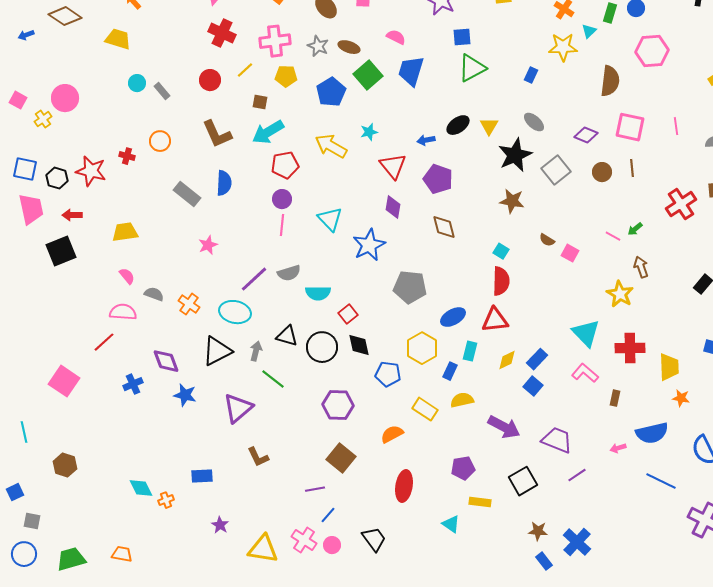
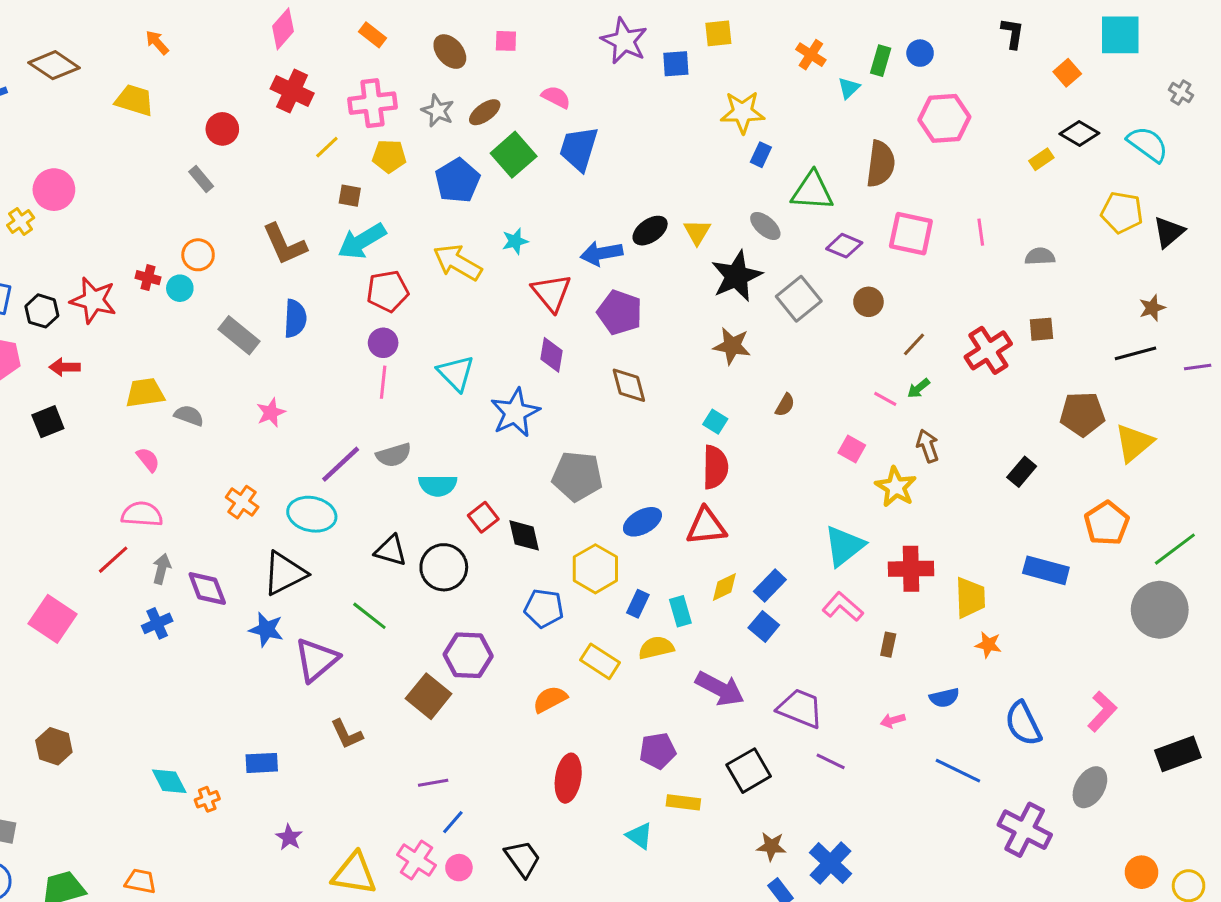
blue square: (462, 37) -> (676, 64), moved
brown ellipse: (349, 47) -> (485, 112), turned -55
yellow star: (563, 47) -> (743, 112), moved
green triangle: (472, 68) -> (812, 191), moved, turned 32
red circle: (210, 80) -> (222, 129), moved
cyan circle: (137, 83) -> (180, 288), moved
blue arrow: (426, 140) -> (602, 253), size x1.5
brown line: (632, 168) -> (914, 344), moved, turned 48
brown semicircle: (547, 240) -> (785, 405), turned -91
black square: (61, 251) -> (48, 422), size x0.7
pink square: (570, 253) -> (852, 449), moved
gray semicircle: (154, 294) -> (189, 416), moved
cyan triangle: (586, 333) -> (844, 546), turned 36
black diamond: (359, 345) -> (524, 535), moved
gray arrow: (256, 351) -> (162, 569), moved
cyan rectangle: (470, 351) -> (680, 611), moved, turned -30
blue star: (185, 395) -> (266, 629), moved
blue semicircle: (652, 433) -> (944, 698), size x0.6
brown square: (341, 458) -> (429, 696), moved
purple line: (577, 475) -> (831, 761), turned 60

